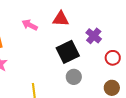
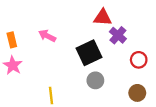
red triangle: (61, 19) -> (103, 18), moved
pink arrow: (30, 25) -> (47, 36), moved

